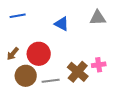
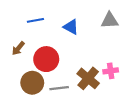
blue line: (18, 16) -> (35, 20), moved
brown arrow: (13, 54) -> (18, 48), moved

